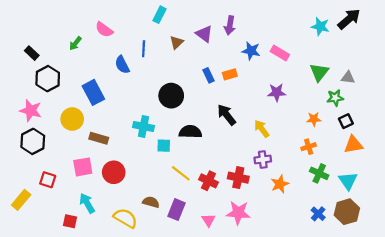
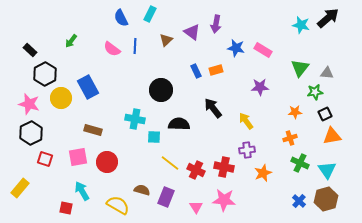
pink semicircle: (104, 30) -> (112, 49), moved
blue semicircle: (122, 65) -> (121, 18), moved
yellow circle: (72, 119) -> (61, 98), moved
red square: (48, 180) -> (45, 159), moved

